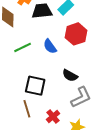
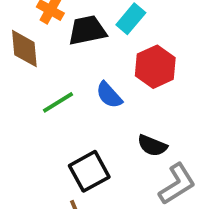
black square: (35, 86) -> (89, 171), turned -35

